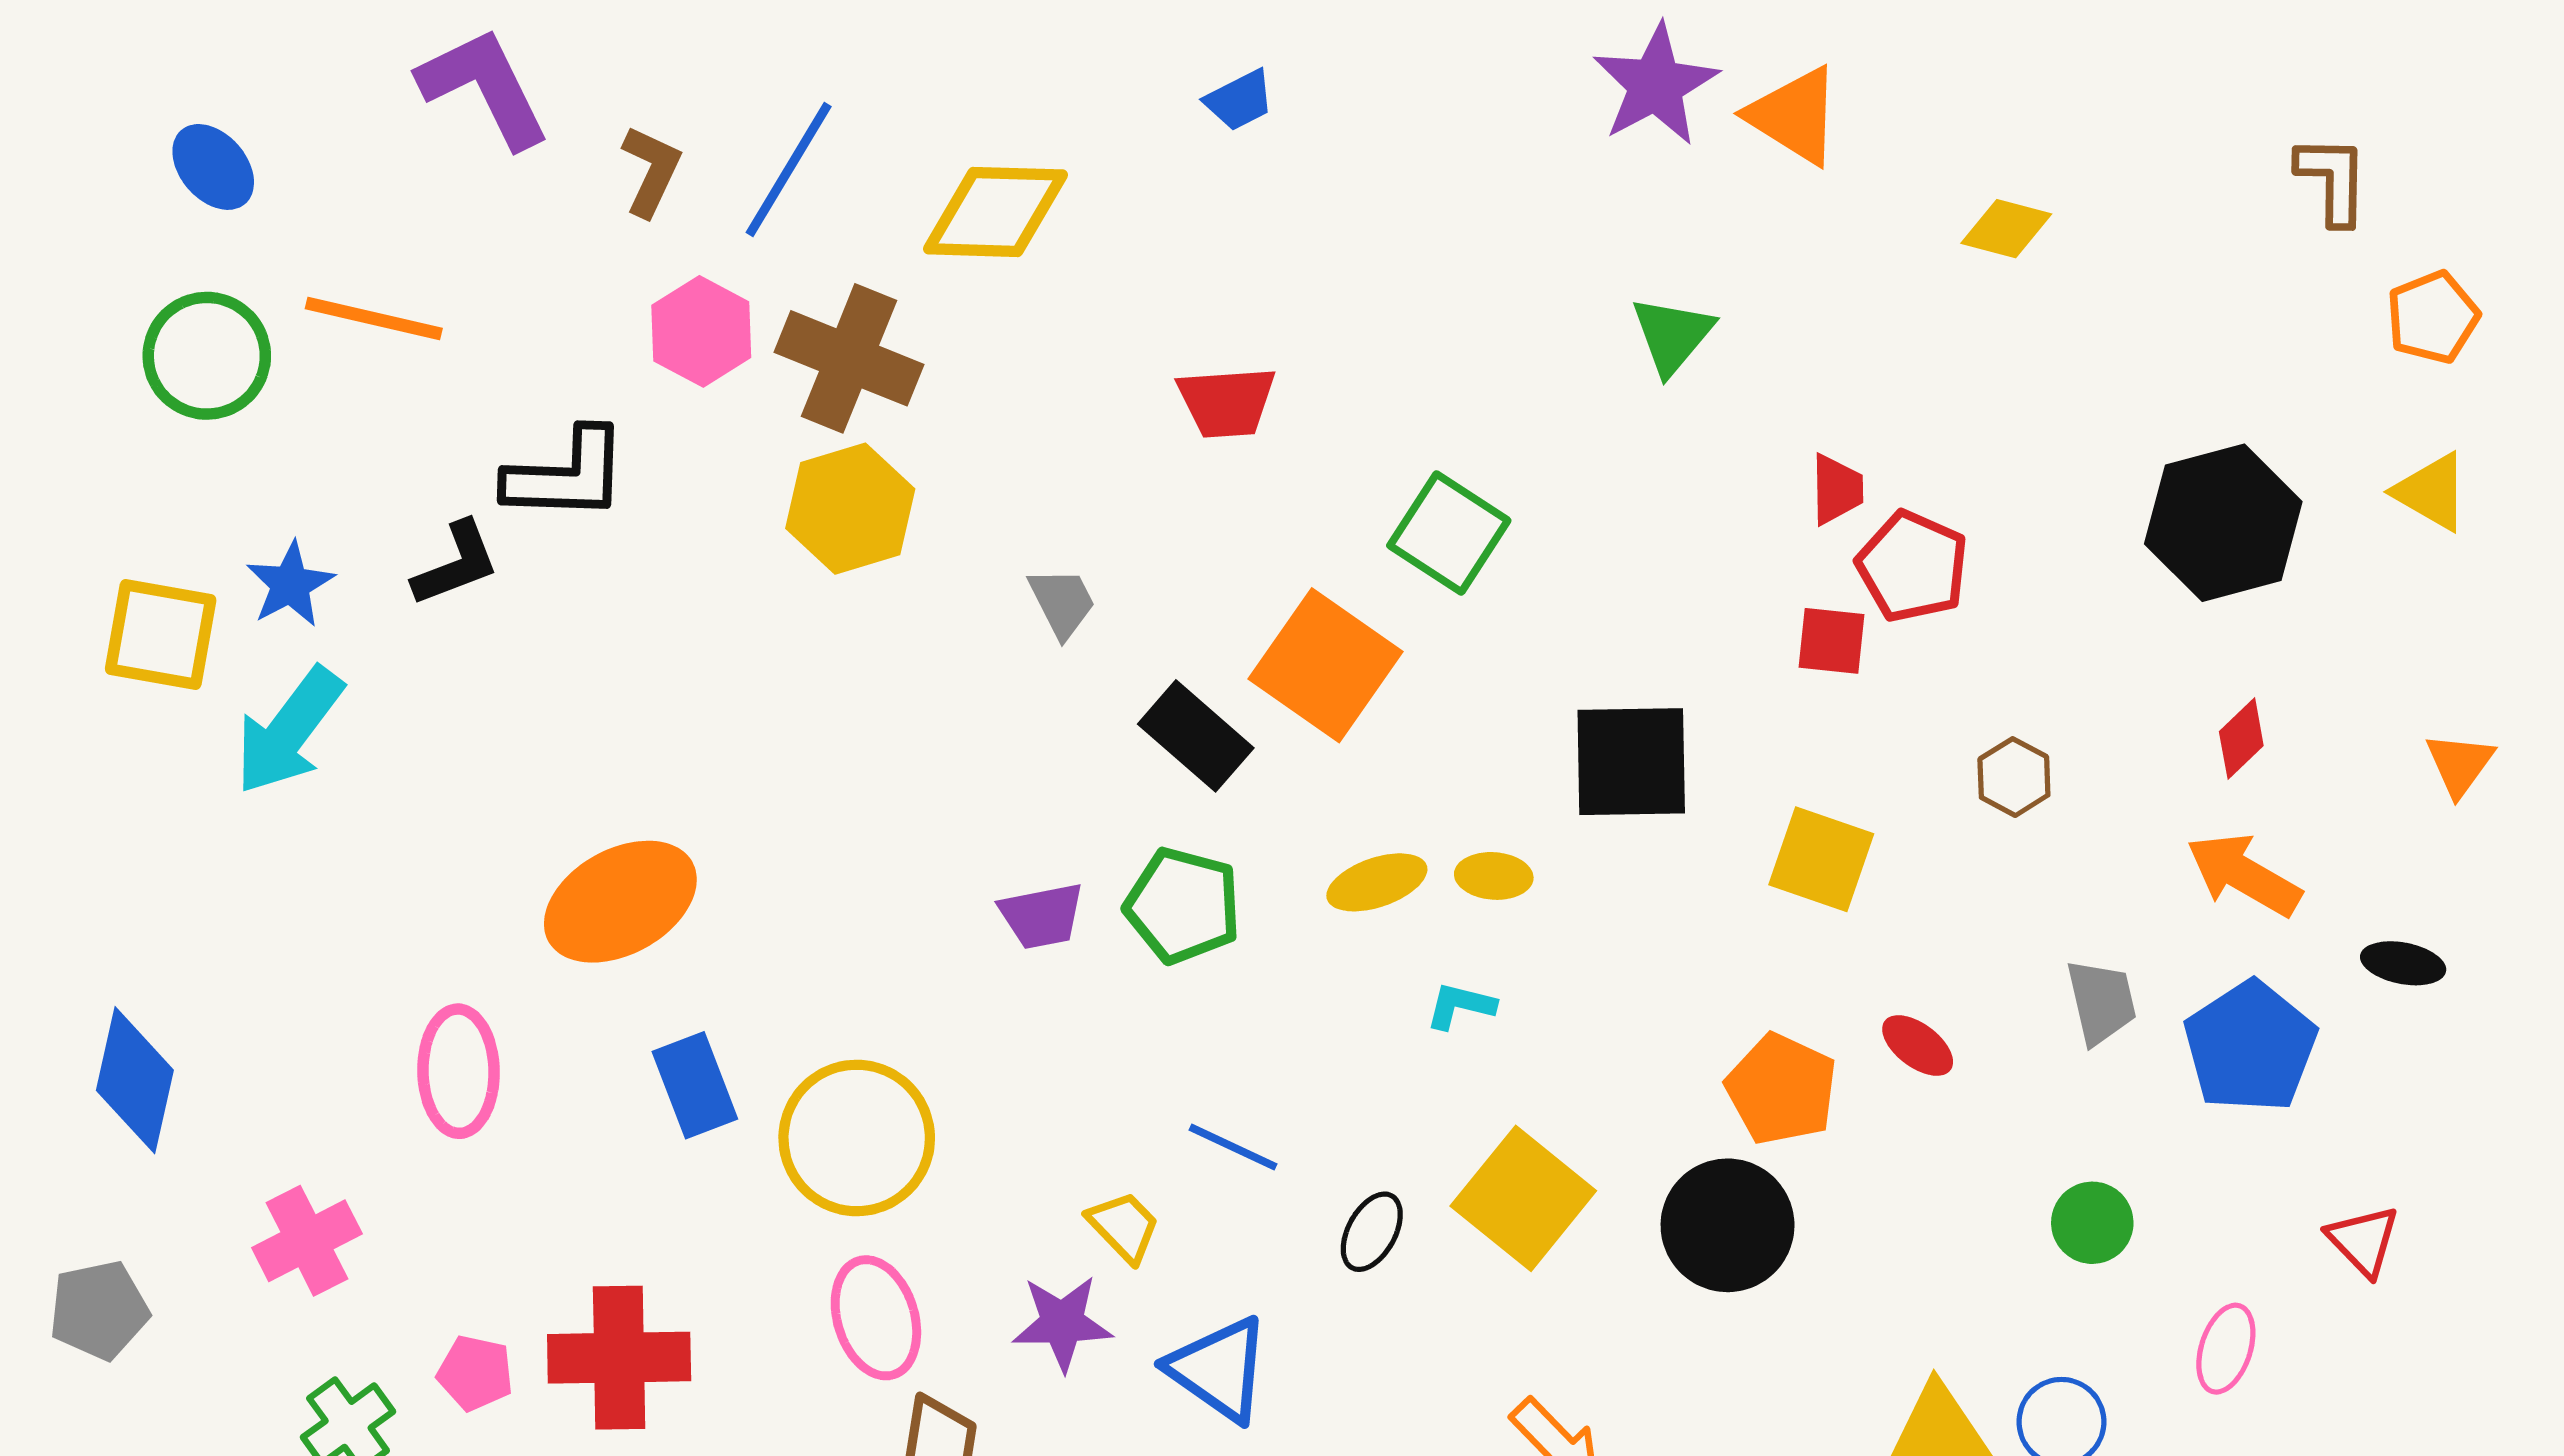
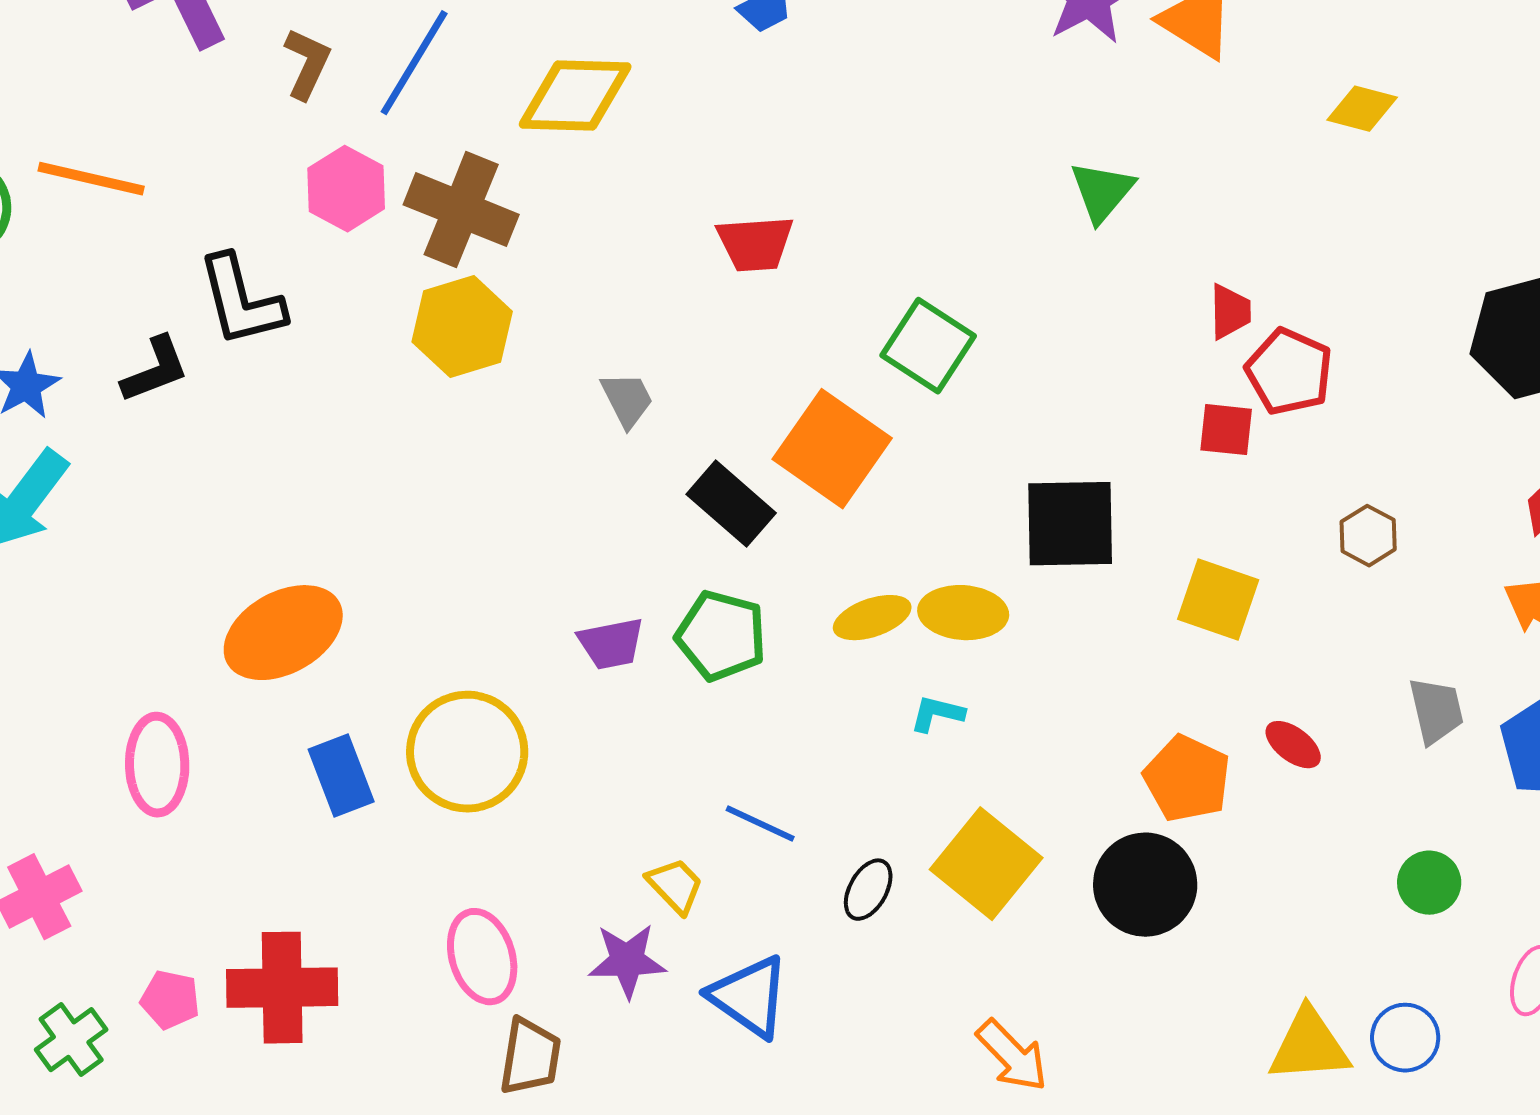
black L-shape: (566, 475) -> (241, 301), turned 74
yellow ellipse: (1494, 876) -> (963, 613), size x1.5
yellow circle: (857, 1138) -> (467, 752), moved

